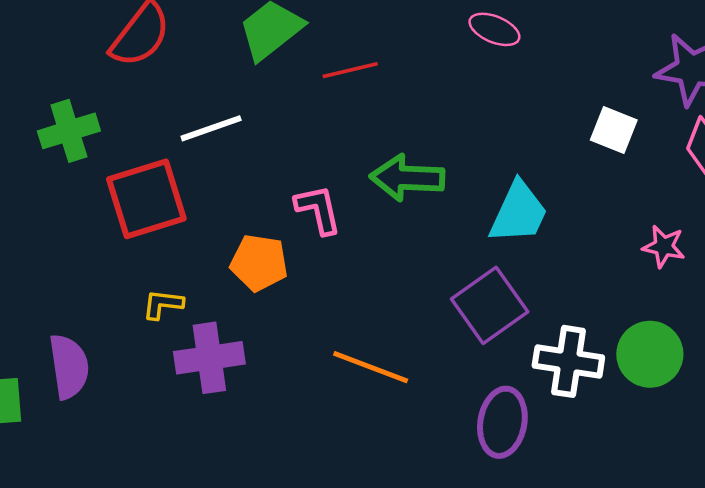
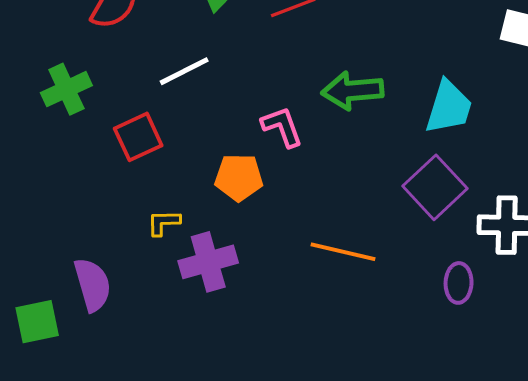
red square: (146, 199) -> (138, 137), size x0.7
purple ellipse: (502, 422) -> (459, 283), size x0.7

